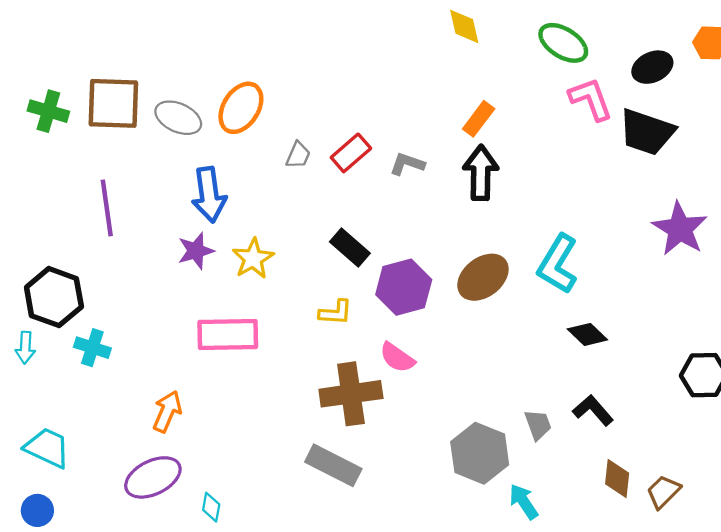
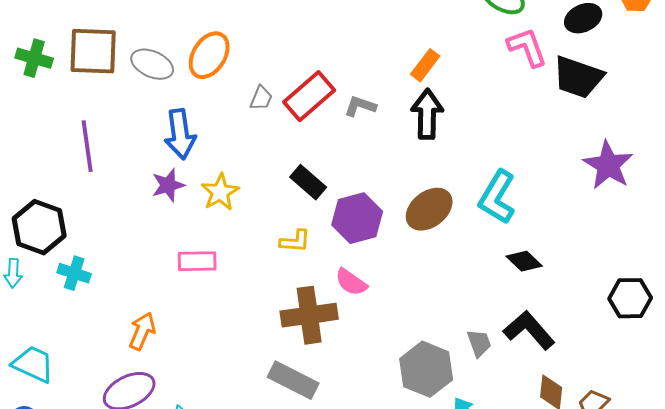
red rectangle: (351, 153) -> (309, 96), size x1.4
pink rectangle: (228, 334) -> (197, 261), size x0.7
black L-shape: (593, 410) -> (529, 330), size x1.4

